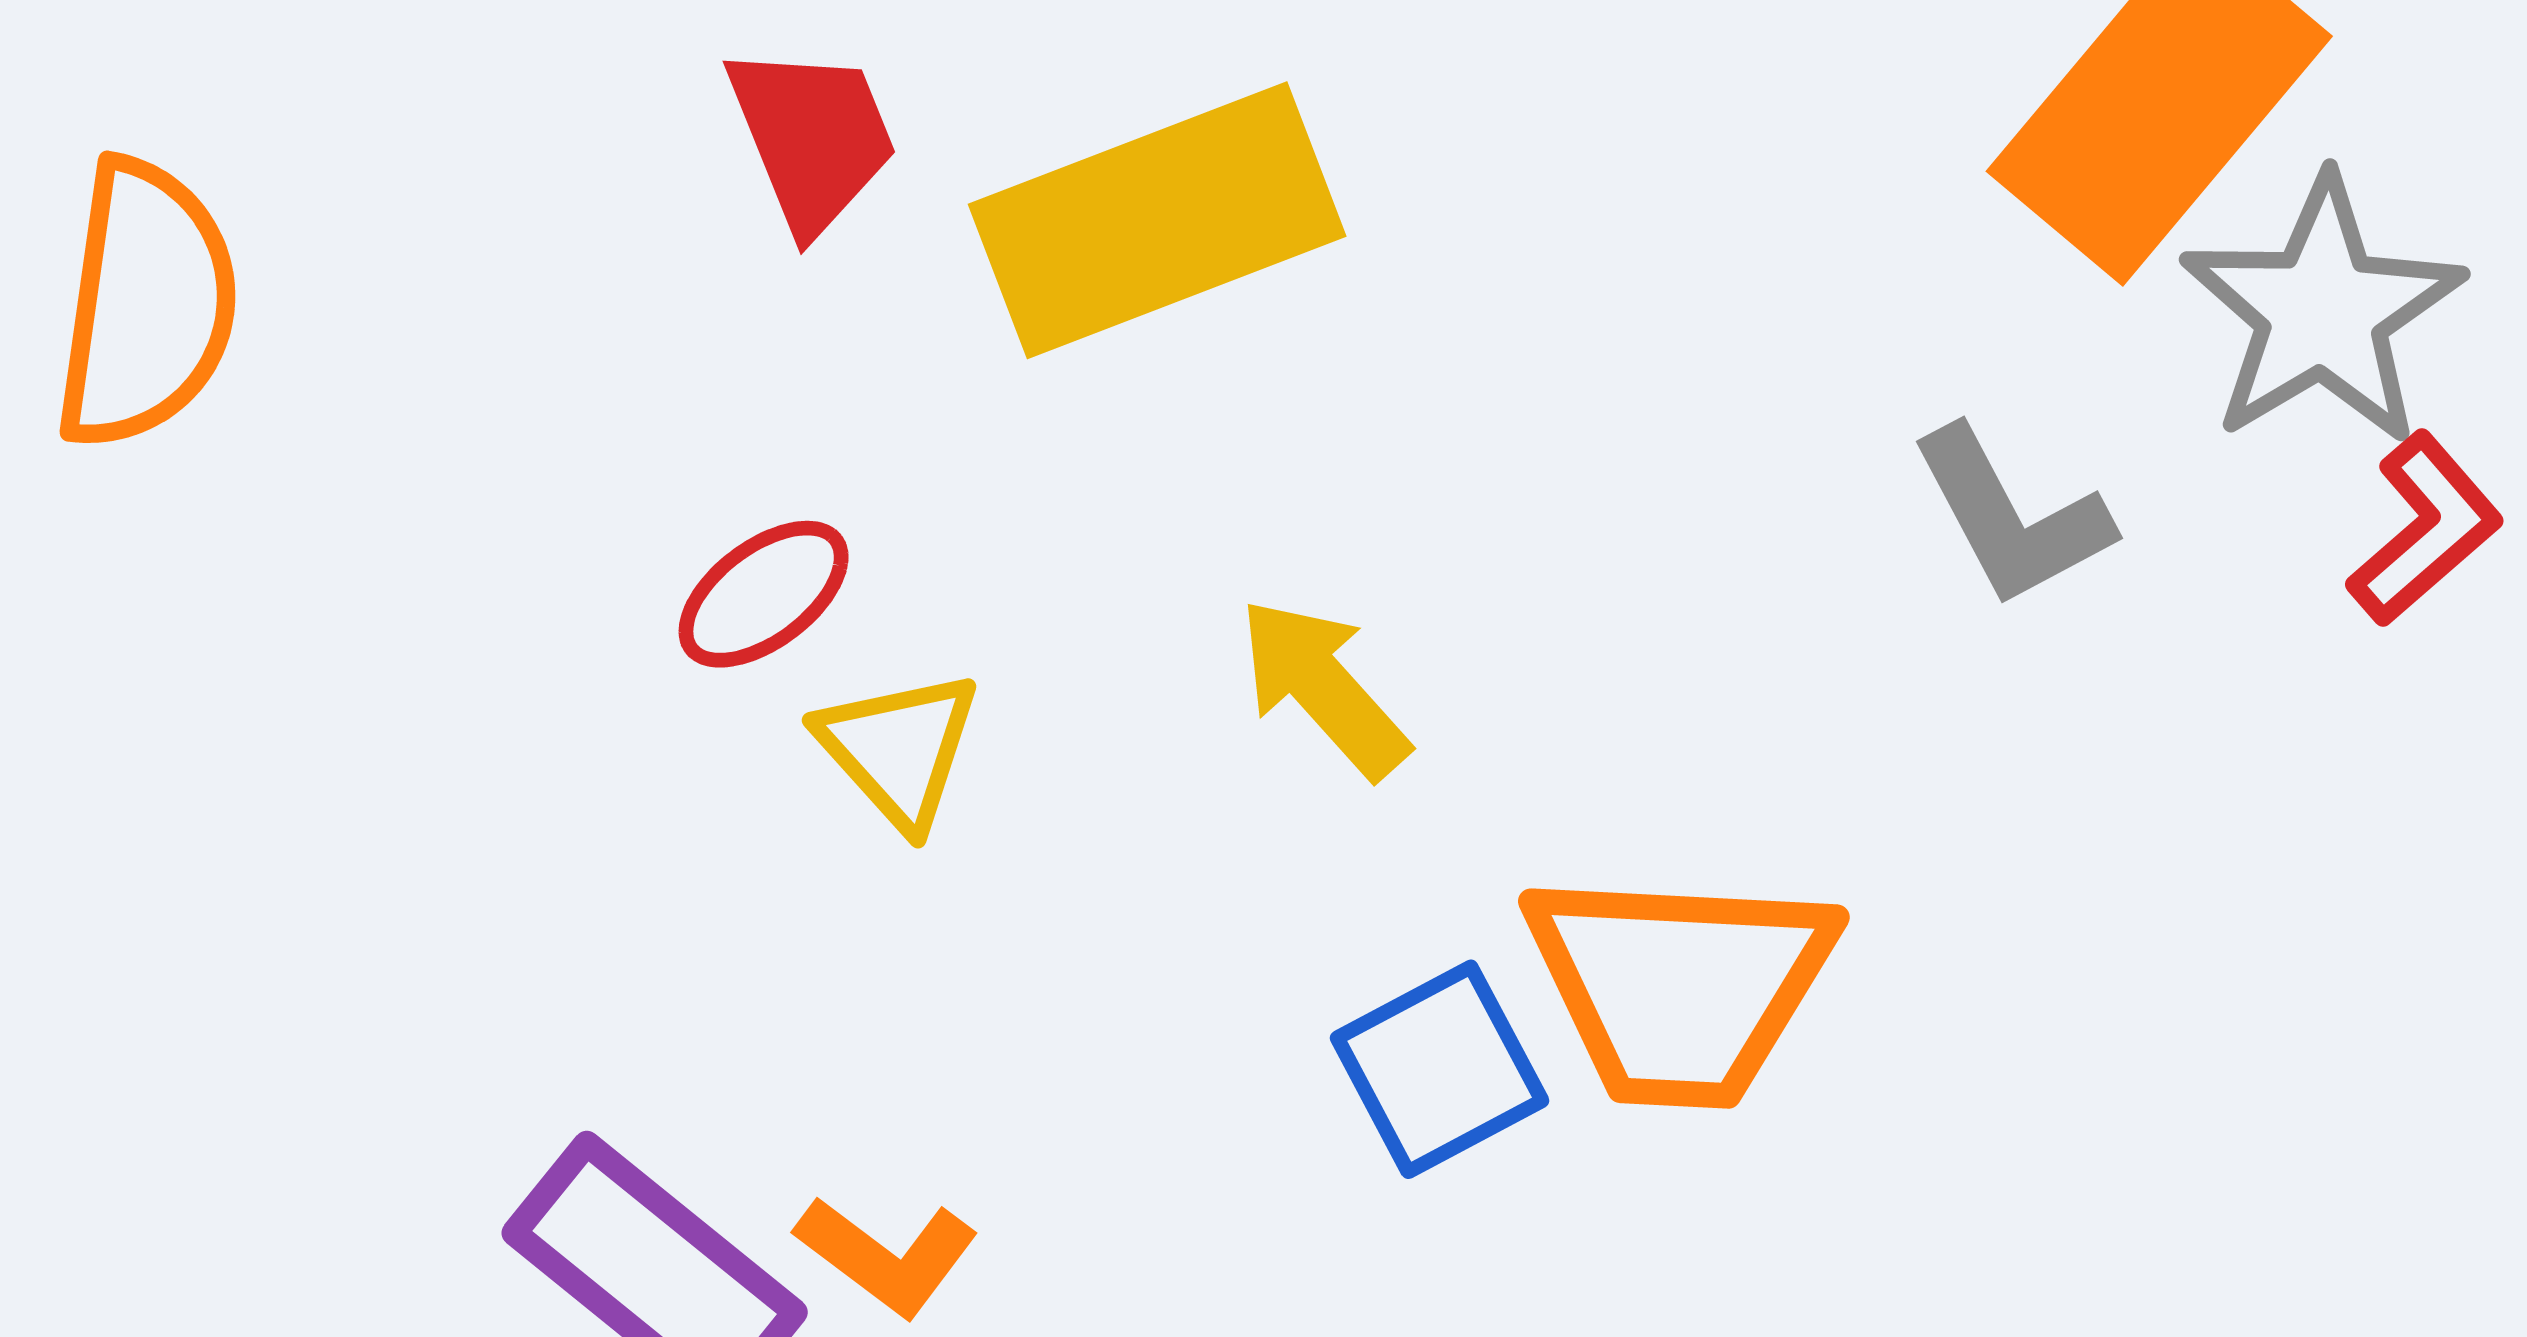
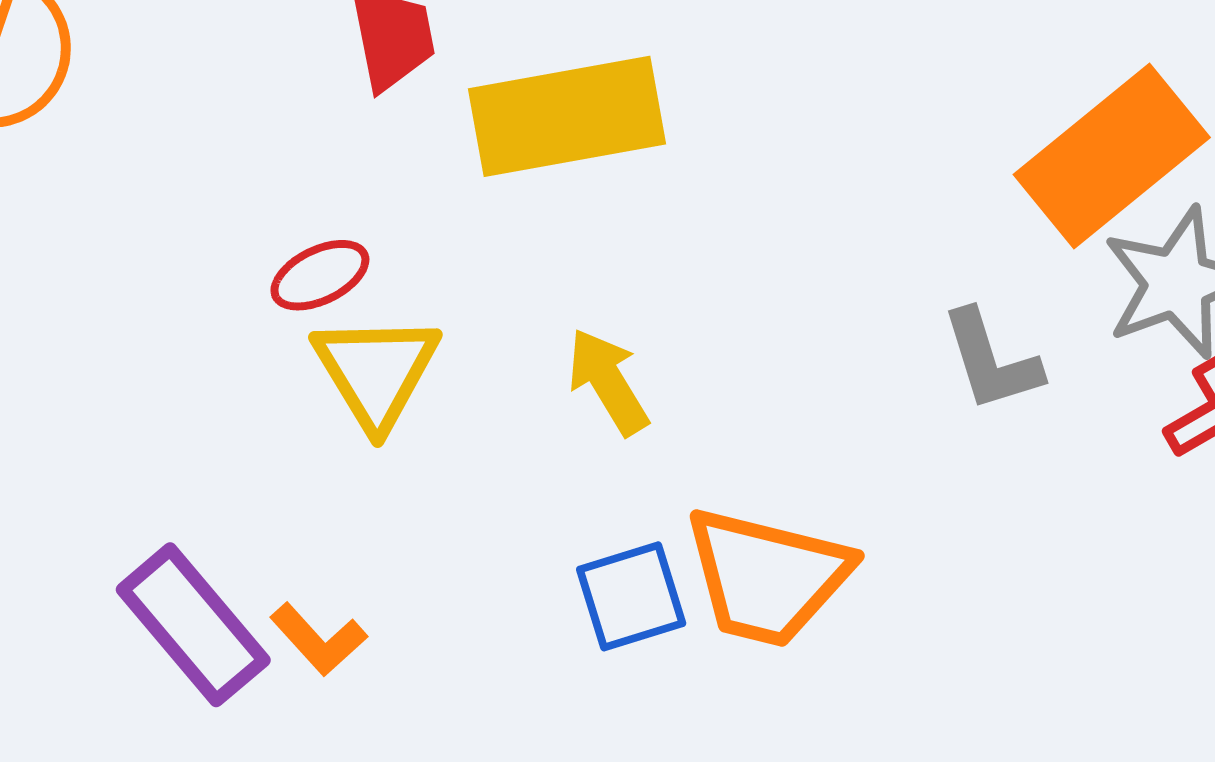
yellow triangle: (899, 749) -> (376, 371), size x1.4

